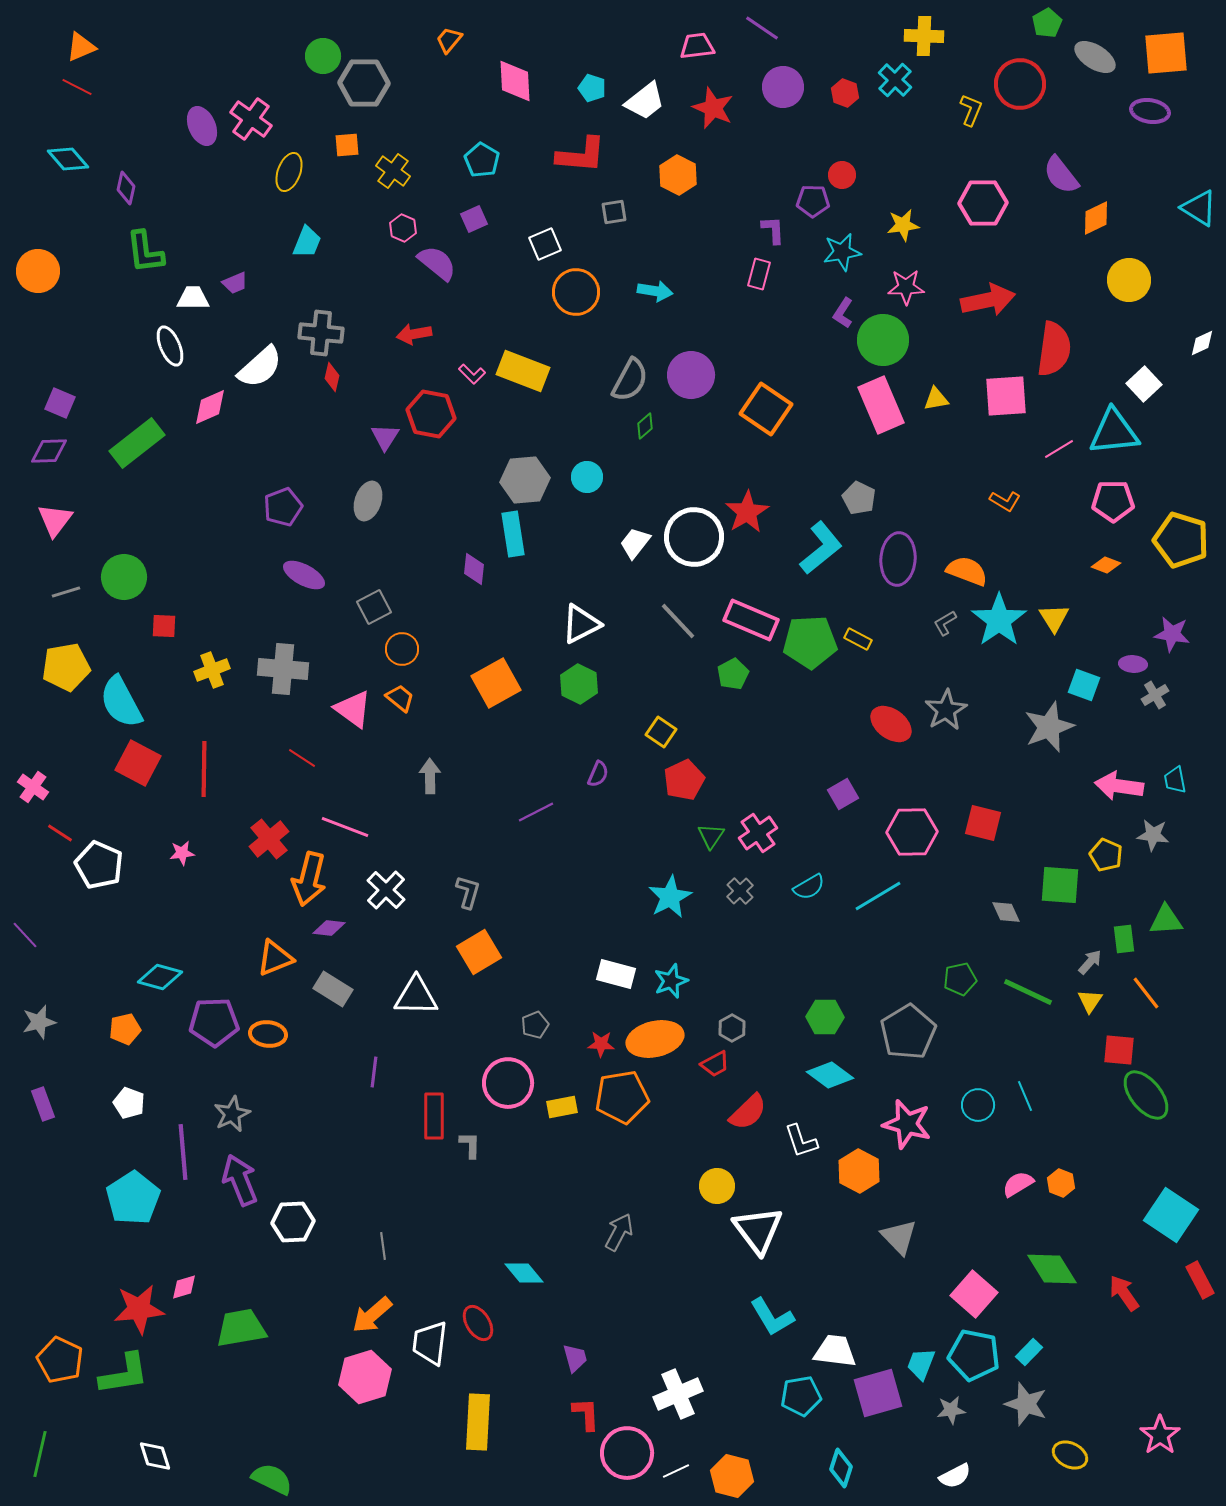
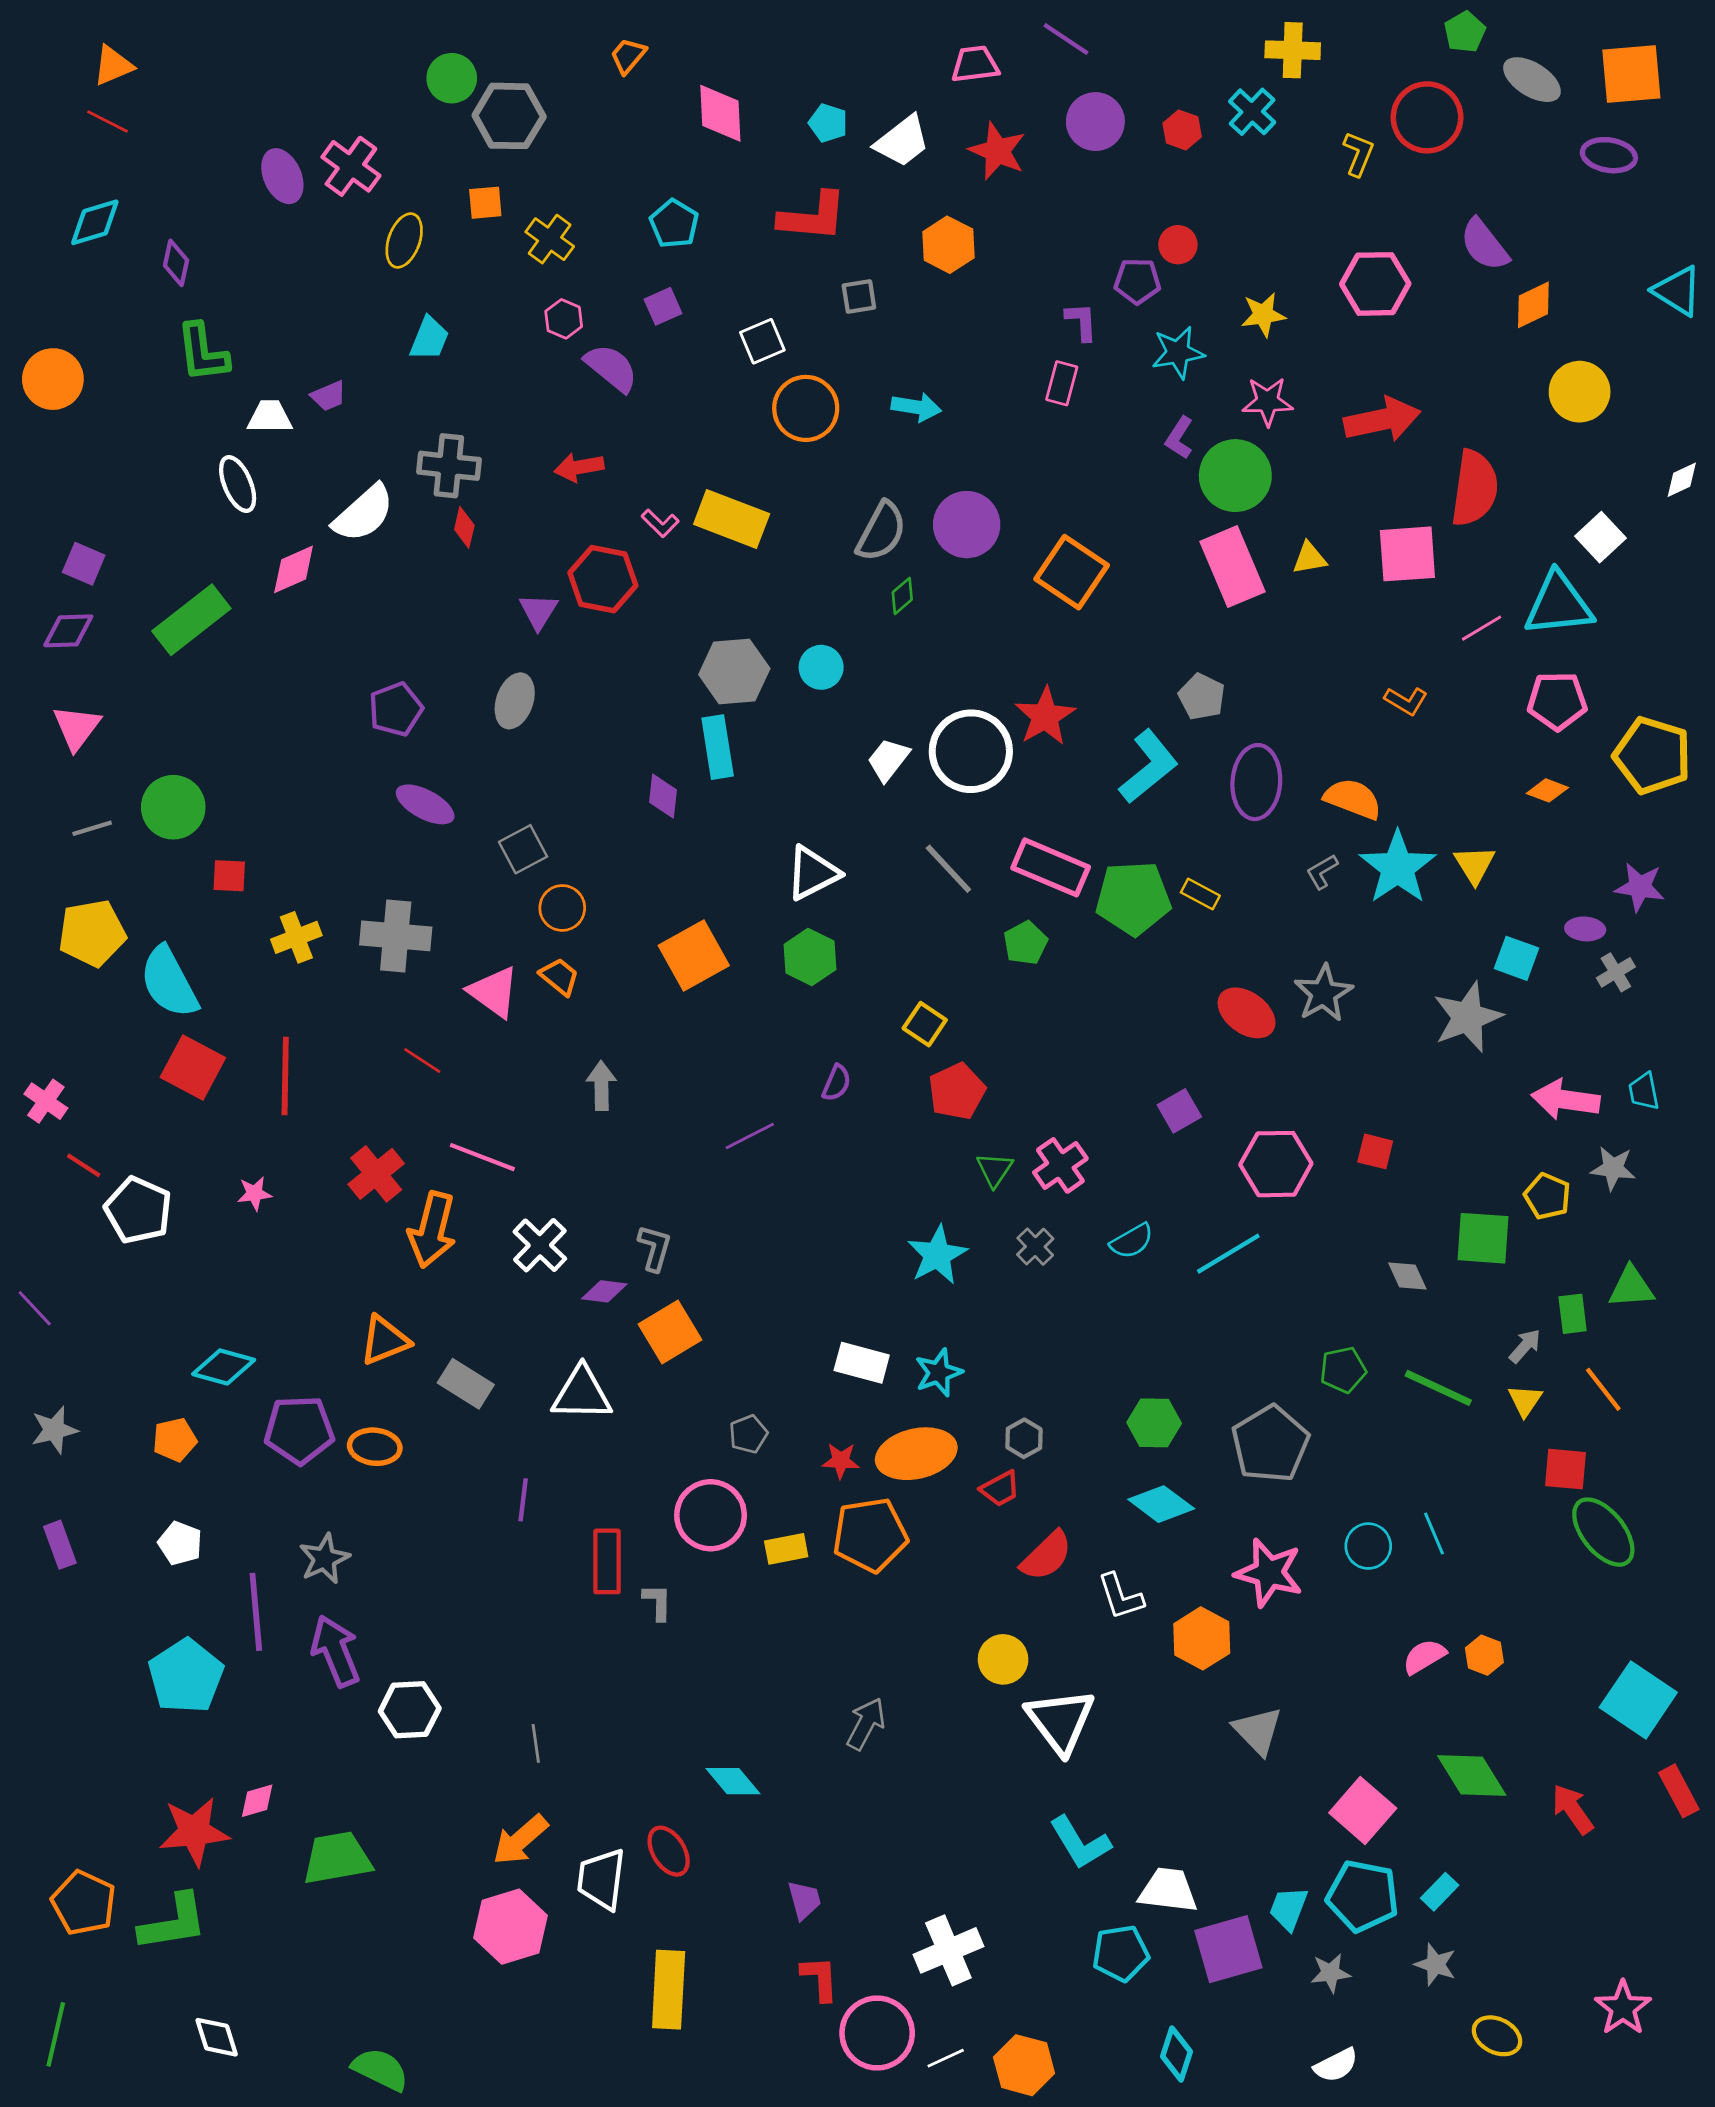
cyan diamond: (68, 159) -> (95, 222), turned -66
red square: (983, 823) -> (1375, 1151), size x0.7
purple diamond: (329, 928) -> (604, 1291), moved
gray star: (1026, 1404) -> (1435, 1964), size x0.7

